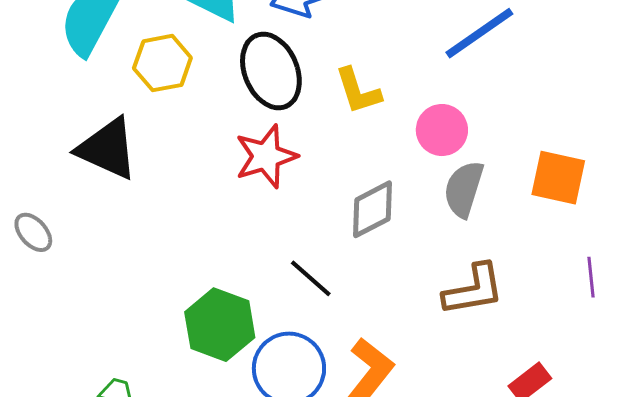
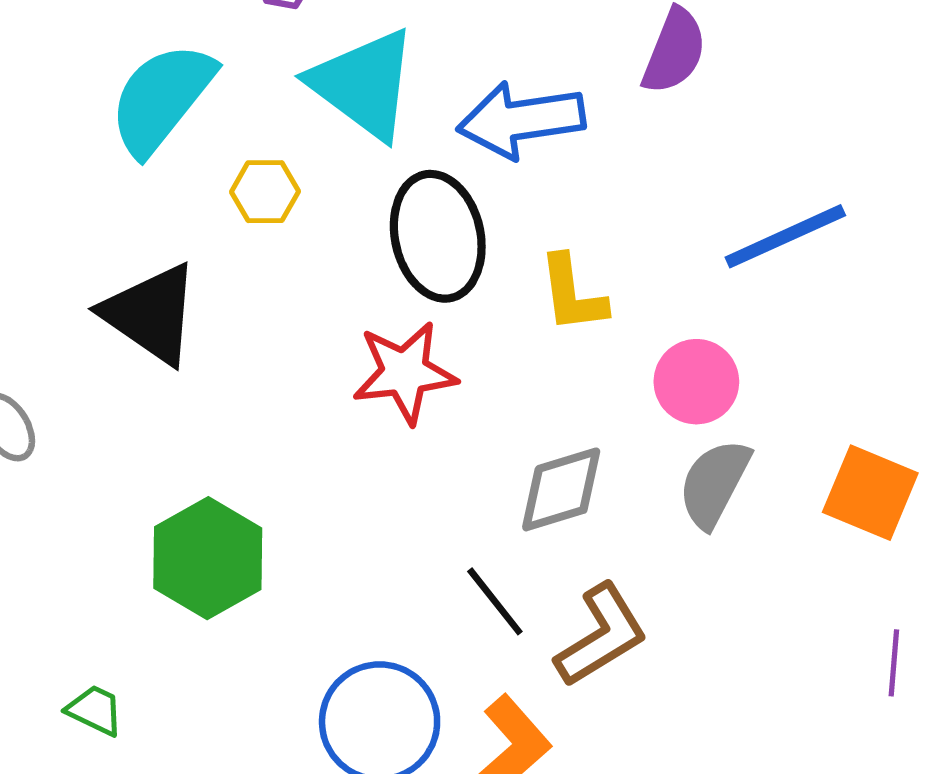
yellow hexagon: (162, 63) -> (265, 192), size x0.7
black line: (311, 278) -> (495, 601), moved
brown L-shape: (473, 290) -> (601, 635), moved, turned -32
green hexagon: (220, 325) -> (208, 558), moved

